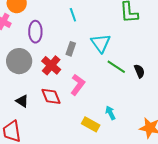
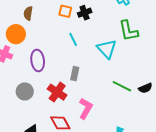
cyan triangle: (101, 43) -> (107, 49), moved
gray circle: (19, 61) -> (25, 91), size x0.7
black semicircle: (139, 71) -> (145, 88), turned 96

